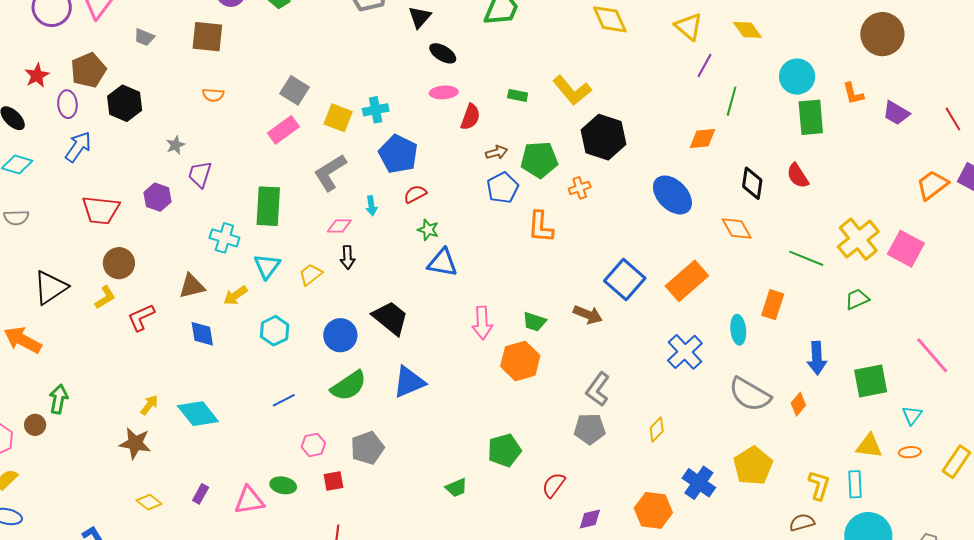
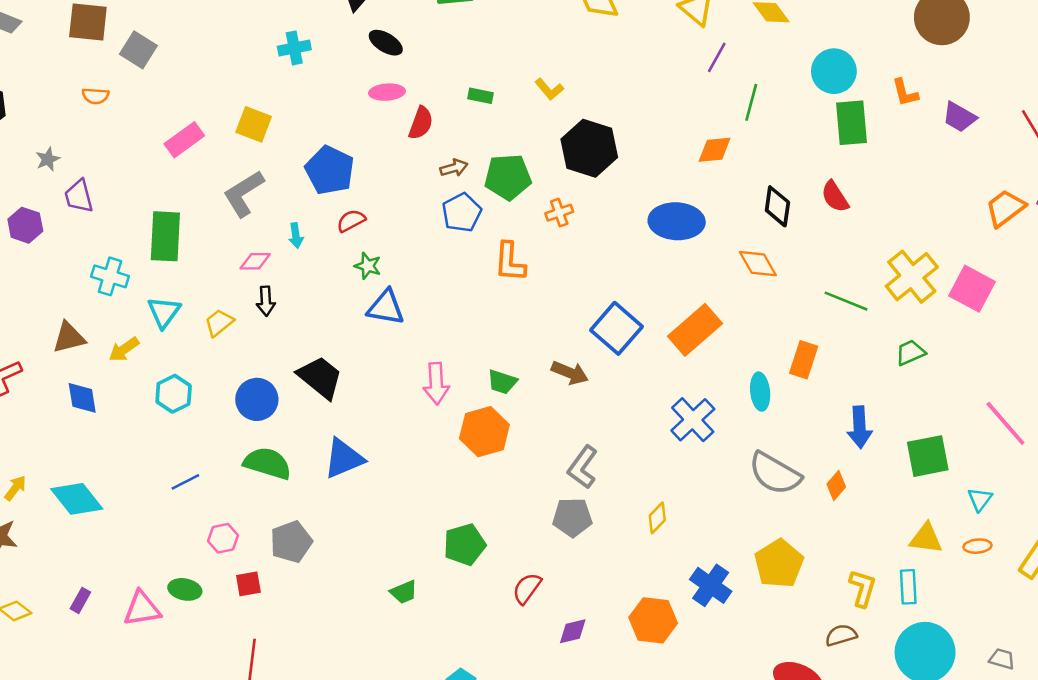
gray square: (295, 90) -> (138, 50), moved
yellow L-shape: (572, 90) -> (549, 89), size x0.6
cyan cross: (376, 110) -> (294, 48), moved
purple trapezoid: (200, 174) -> (79, 196), turned -32
blue ellipse: (672, 195) -> (677, 221), turned -42
green semicircle: (349, 386) -> (267, 463), turned -129

